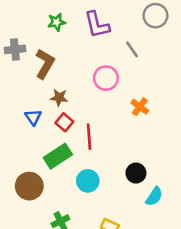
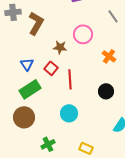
gray line: (132, 49) -> (113, 16), moved
brown star: (59, 98) -> (60, 47), moved
green rectangle: (58, 156) -> (30, 89), moved
black circle: (136, 173) -> (106, 91), moved

